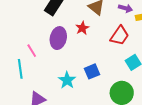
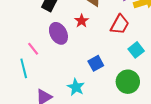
purple ellipse: (58, 38) -> (58, 33), turned -35
cyan star: (67, 80) -> (76, 87), moved

